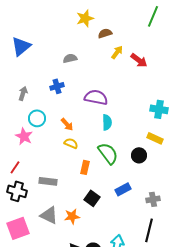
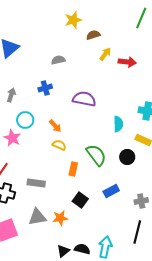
red arrow: (139, 60) -> (127, 62), turned -30
cyan semicircle: (107, 122) -> (118, 124), moved
gray triangle: (49, 215) -> (37, 217), turned -36

